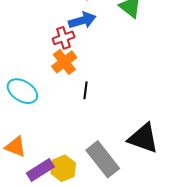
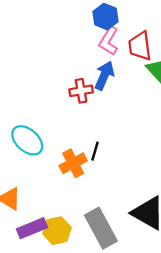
blue arrow: (82, 20) -> (104, 76), turned -60
orange cross: (64, 62) -> (73, 163), moved

